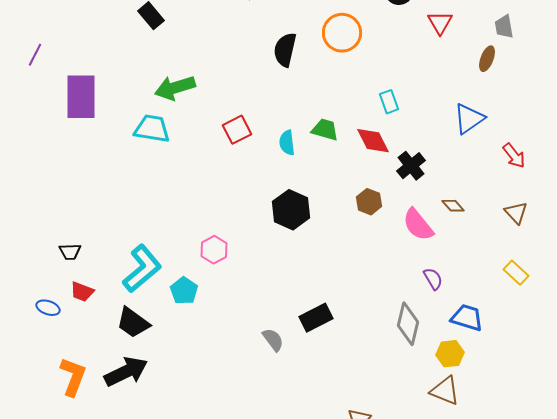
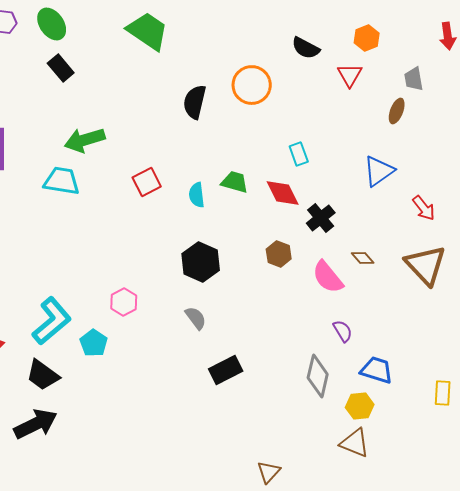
brown triangle: (516, 213) -> (426, 265), size x1.8
yellow rectangle: (516, 273) -> (443, 393), moved, turned 50
gray semicircle: (273, 340) -> (196, 318), moved

